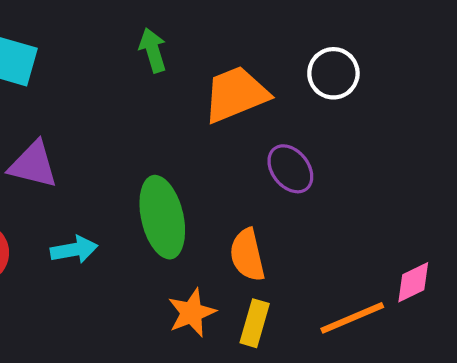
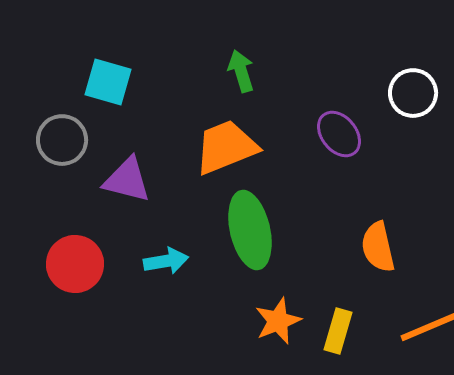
orange trapezoid: (236, 94) -> (226, 147), moved
purple ellipse: (290, 169) -> (339, 134), moved
orange semicircle: (247, 255) -> (378, 247), moved

